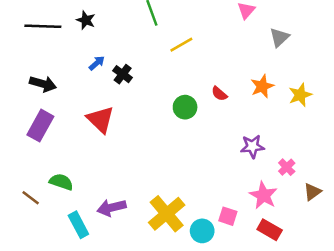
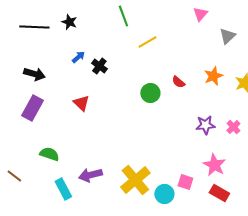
red triangle: (100, 119) -> (81, 103), size x0.7
pink cross: (287, 167) -> (233, 127), moved
brown line: (31, 198) -> (14, 176), moved

